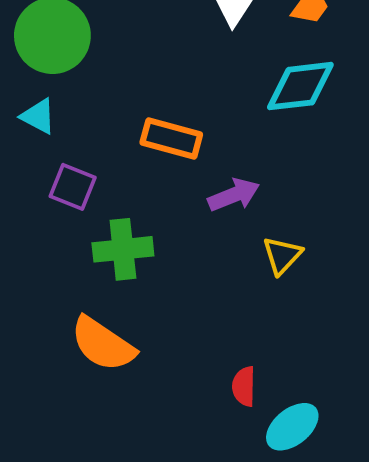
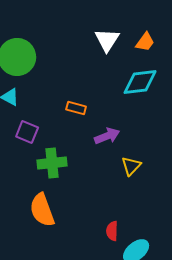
orange rectangle: (171, 138) -> (76, 108), size x0.7
orange semicircle: (103, 344) -> (42, 210), turned 36

